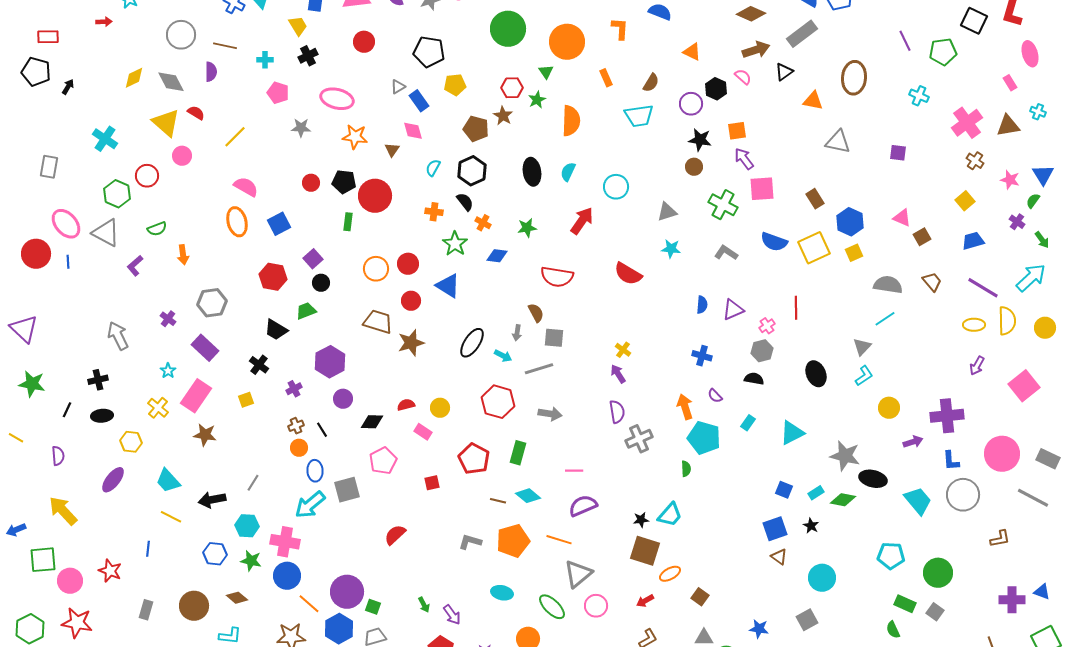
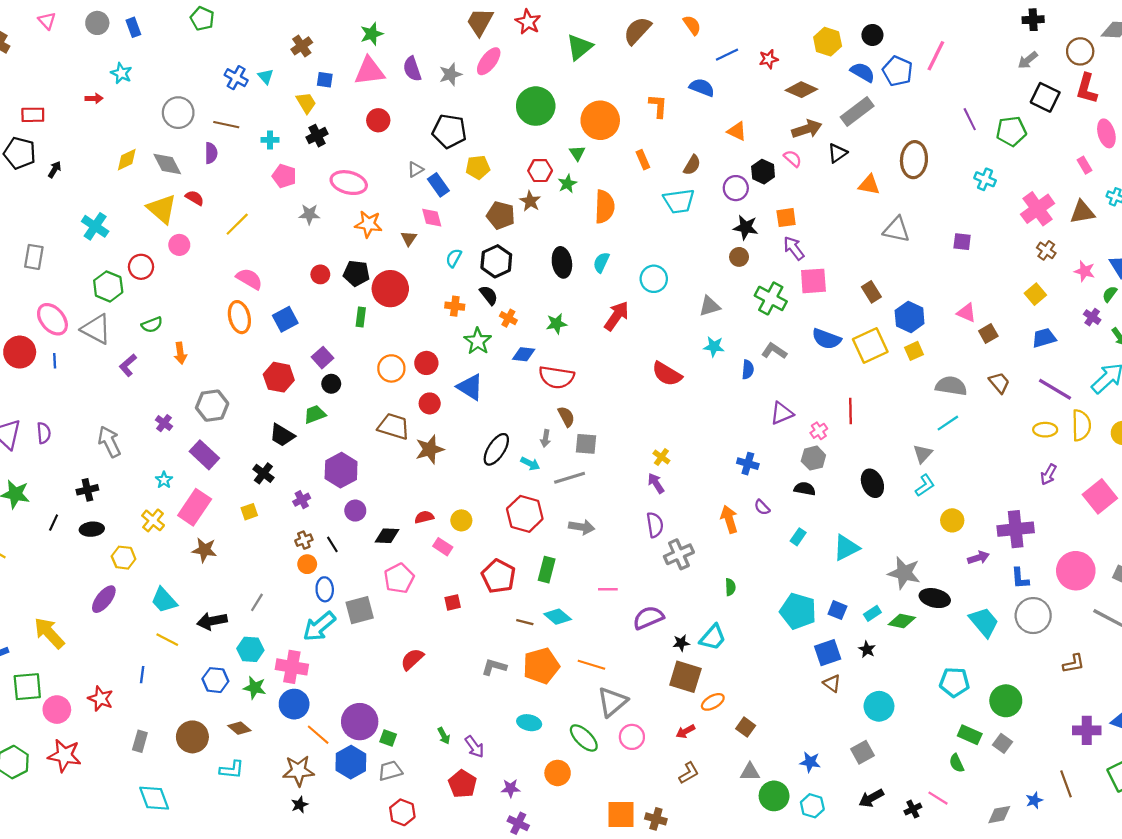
red semicircle: (557, 277) -> (556, 377), moved
blue semicircle: (702, 305) -> (748, 370), moved
cyan pentagon: (704, 438) -> (798, 611), moved
purple semicircle: (58, 456) -> (44, 433), moved
purple semicircle: (583, 506) -> (648, 618), moved

